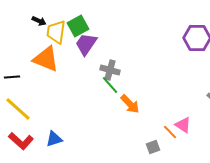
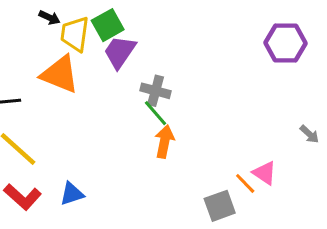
orange arrow: (130, 104) -> (164, 142), moved, turned -125
gray square: (153, 147) -> (220, 206), size x1.5

